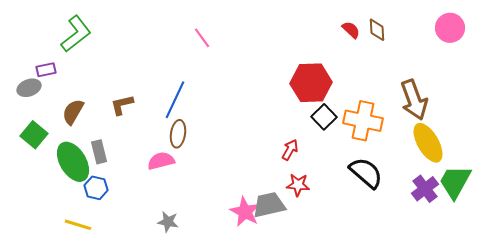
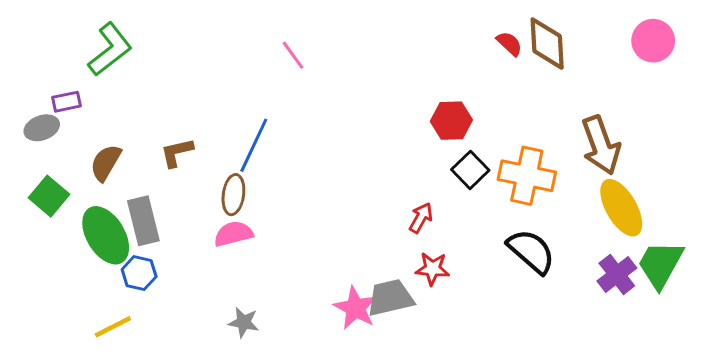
brown diamond: (377, 30) -> (547, 44), size x1.6
red hexagon: (311, 83) -> (451, 121), size x0.7
brown ellipse: (178, 134) -> (233, 195), moved
gray rectangle: (99, 152) -> (143, 221), size x1.4
yellow line: (78, 225) -> (113, 327), turned -44

